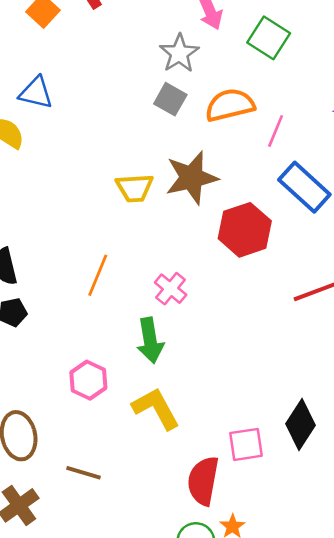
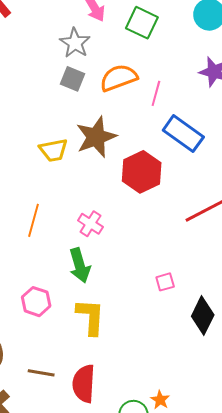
yellow L-shape: (156, 408) -> (91, 317), turned 39
pink square: (246, 444) -> (165, 282), moved, size x0.7
red semicircle: (203, 481) -> (84, 384), moved

